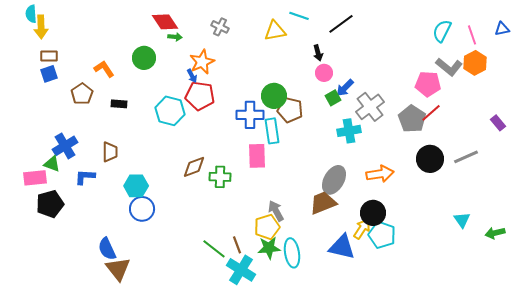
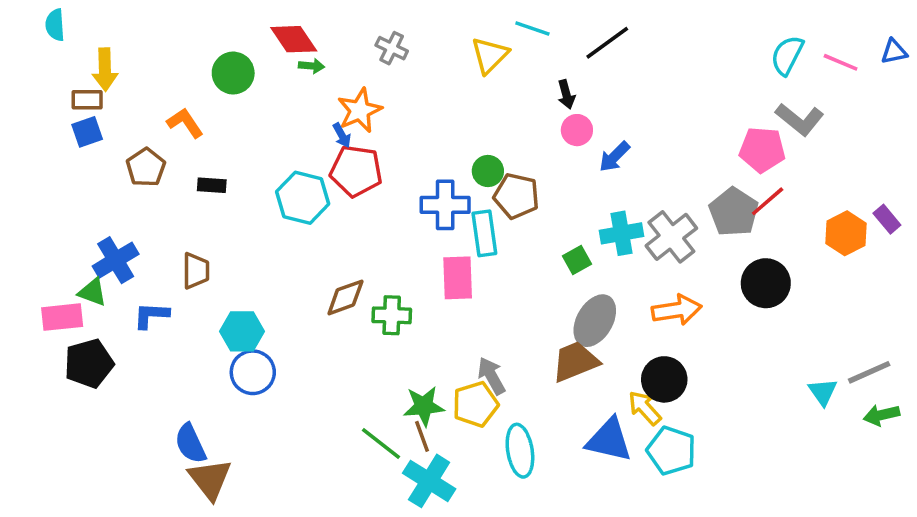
yellow arrow: (41, 27) -> (105, 69), moved
yellow triangle: (275, 31) -> (490, 55), turned -35
pink line: (472, 35) -> (841, 62), turned -48
green circle: (144, 58) -> (233, 73), moved
orange hexagon: (475, 63) -> (846, 233), moved
green circle: (274, 96) -> (488, 171), size x0.7
green square: (333, 98) -> (577, 260), moved
gray cross: (370, 107) -> (671, 237), moved
gray line: (466, 157) -> (869, 372), moved
yellow arrow: (362, 229) -> (645, 408), turned -75
cyan pentagon: (382, 235) -> (671, 451), moved
green star: (269, 248) -> (424, 406), moved

